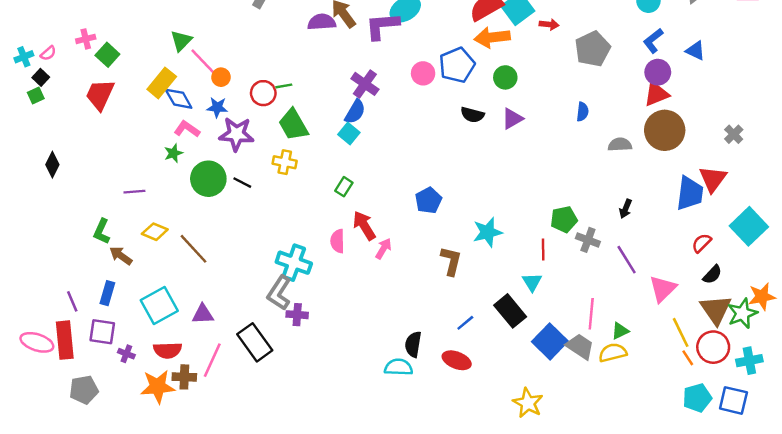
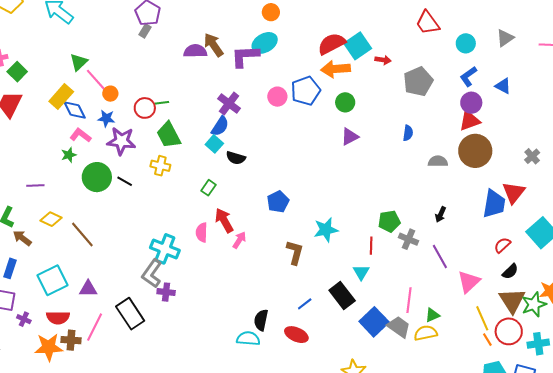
black semicircle: (472, 115) -> (236, 158), moved

